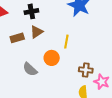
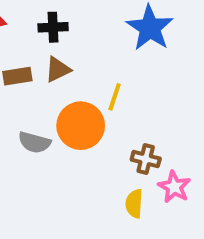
orange circle: (52, 58) -> (81, 126), size x1.5
gray semicircle: (30, 69) -> (34, 142), turned -35

